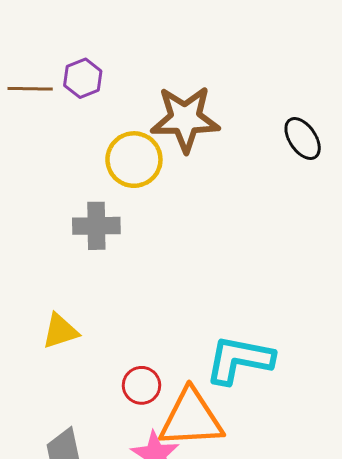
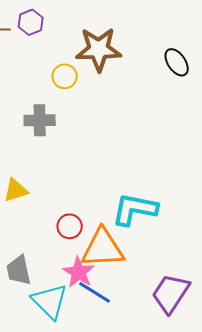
yellow circle: (134, 160) -> (65, 76), size x0.7

